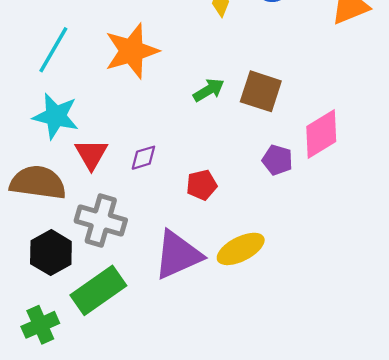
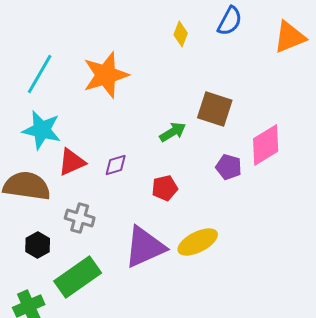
green arrow: (209, 90) -> (173, 132), moved
red triangle: (91, 154) -> (72, 162), turned 36
gray cross: (101, 220) -> (80, 218), size x0.7
black hexagon: (51, 253) -> (38, 245), size x0.7

